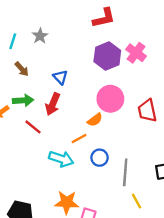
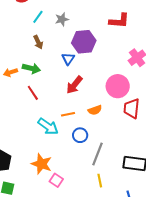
purple hexagon: (107, 56) -> (84, 42), moved
pink circle: (110, 99) -> (118, 86), moved
red arrow: (53, 104) -> (74, 85), moved
orange semicircle: (95, 120) -> (95, 110), moved

